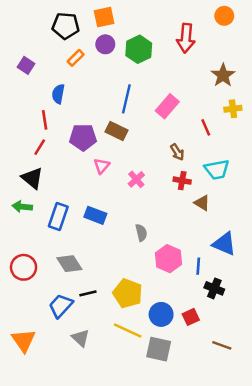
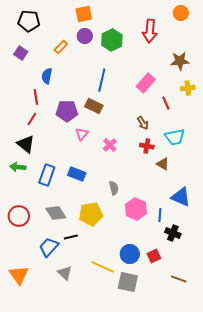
black pentagon: (66, 26) -> (29, 21), moved
brown star: (223, 75) -> (180, 61), turned 30
pink rectangle: (167, 106) -> (146, 83), moved
yellow pentagon: (128, 293) -> (91, 214), moved, turned -30

